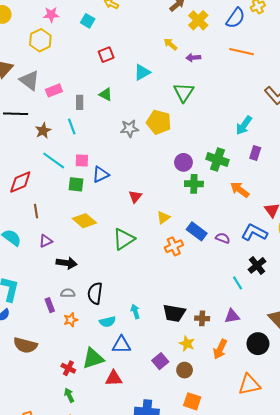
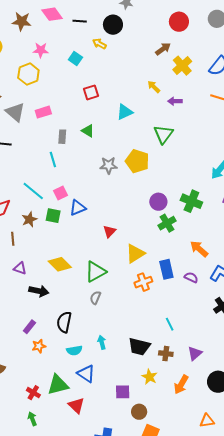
pink rectangle: (54, 90) -> (43, 112), moved
brown star: (43, 131) -> (29, 219), moved
pink square: (82, 160) -> (60, 193), turned -32
green cross: (194, 184) -> (167, 223), turned -36
orange arrow: (240, 190) -> (199, 249), moved
yellow triangle: (163, 218) -> (135, 254), size x1.5
yellow diamond: (84, 221) -> (60, 264), moved
blue rectangle: (197, 231) -> (166, 269), turned 36
purple triangle: (46, 241) -> (20, 268), turned 40
cyan line: (238, 283) -> (170, 324), moved
gray semicircle: (68, 293) -> (95, 298), moved, turned -72
purple rectangle: (50, 305) -> (29, 327), moved, turned 56
purple triangle: (232, 316) -> (195, 353), turned -35
blue triangle: (121, 345) -> (86, 374), turned 30
purple square: (160, 361) -> (123, 392), turned 35
brown circle: (185, 370) -> (139, 412), moved
red triangle: (114, 378) -> (76, 405), turned 42
orange triangle: (249, 385) -> (207, 421), size x0.7

